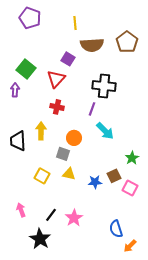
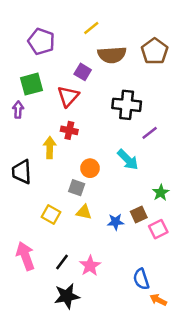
purple pentagon: (30, 18) -> (41, 41), moved
yellow line: (75, 23) -> (91, 28), turned 56
green square: (26, 69) -> (32, 84), turned 36
purple line: (92, 109) -> (150, 133), moved, turned 32
yellow arrow: (41, 131) -> (50, 147), moved
pink square: (130, 188) -> (158, 229), turned 35
pink arrow: (21, 210) -> (25, 256), size x1.6
black star: (40, 239) -> (67, 296), moved, turned 30
orange arrow: (130, 246) -> (158, 300), turned 72

